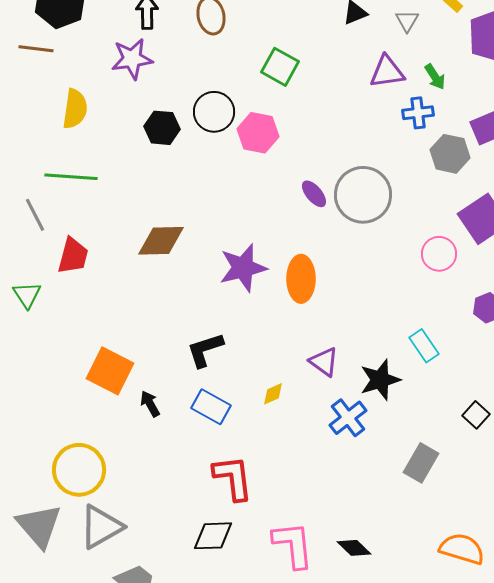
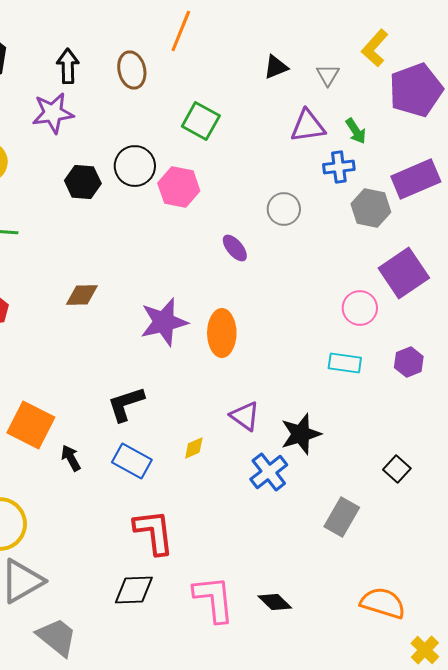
gray circle: (363, 195) -> (284, 209), moved, size x0.6
brown diamond: (161, 241) -> (82, 295), size x0.7
cyan rectangle: (424, 346) -> (345, 363), moved, turned -48

